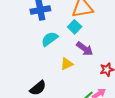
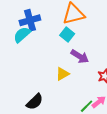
cyan semicircle: (50, 39) -> (22, 35), moved

